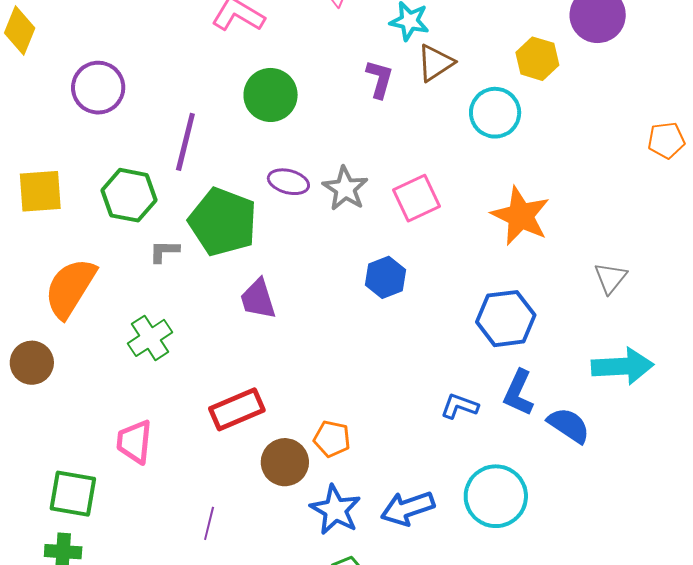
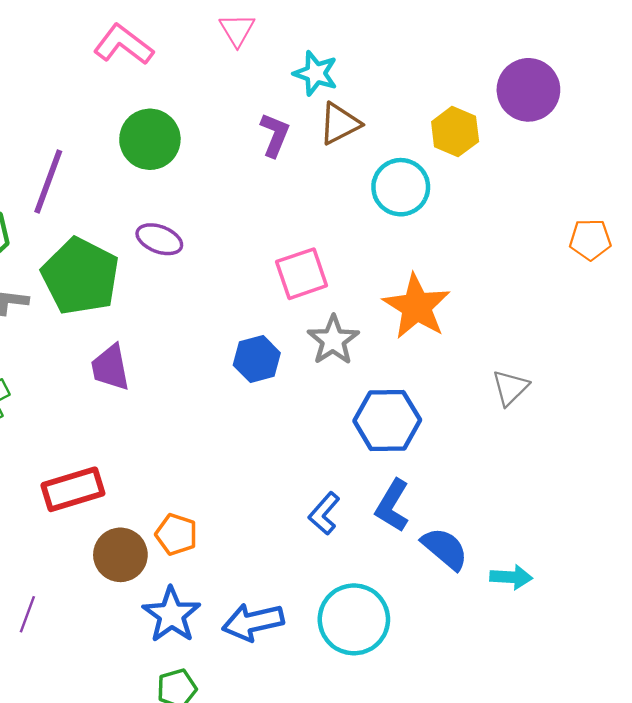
gray star: (345, 189) -> (333, 340), moved
cyan arrow: (623, 366) -> (511, 577), moved, size x0.6
blue L-shape: (459, 406) -> (324, 513), turned -75

